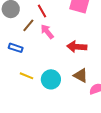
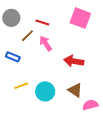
red line: (42, 11) -> (42, 22), turned -48
yellow line: (26, 76) -> (21, 86), turned -48

